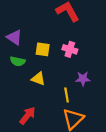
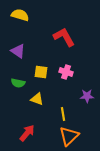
purple triangle: (14, 37) -> (18, 51), moved
purple star: (83, 79) -> (87, 96), moved

